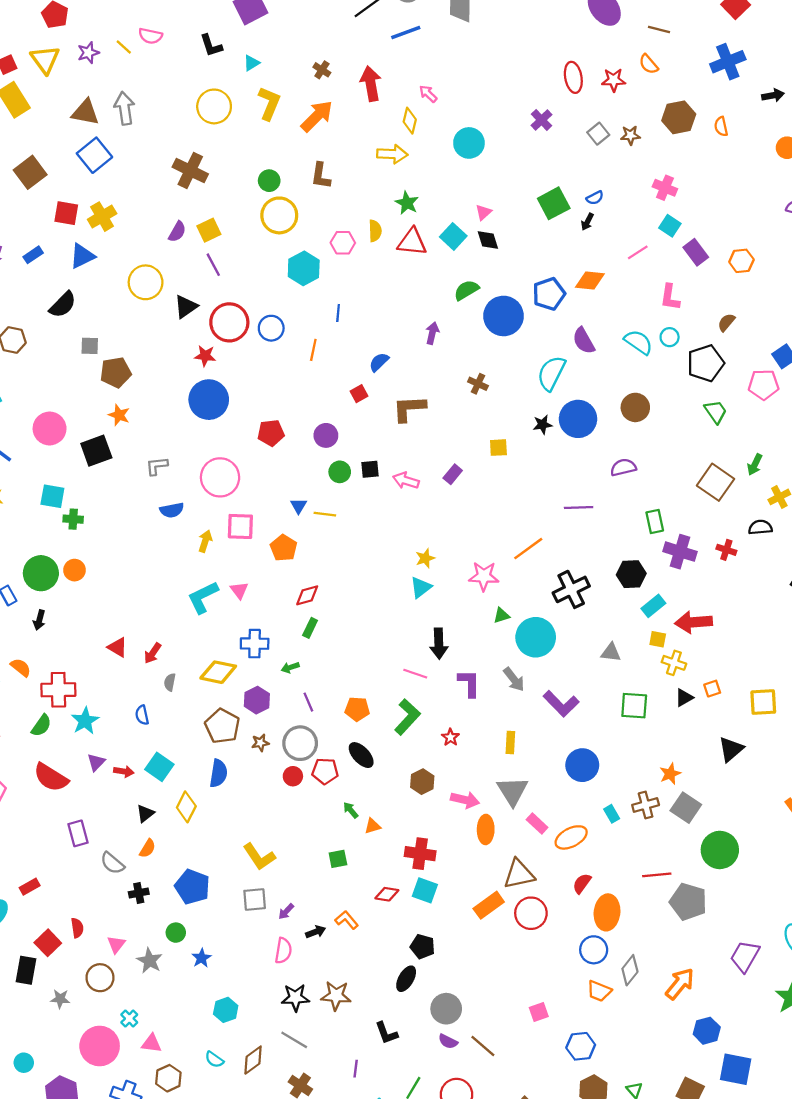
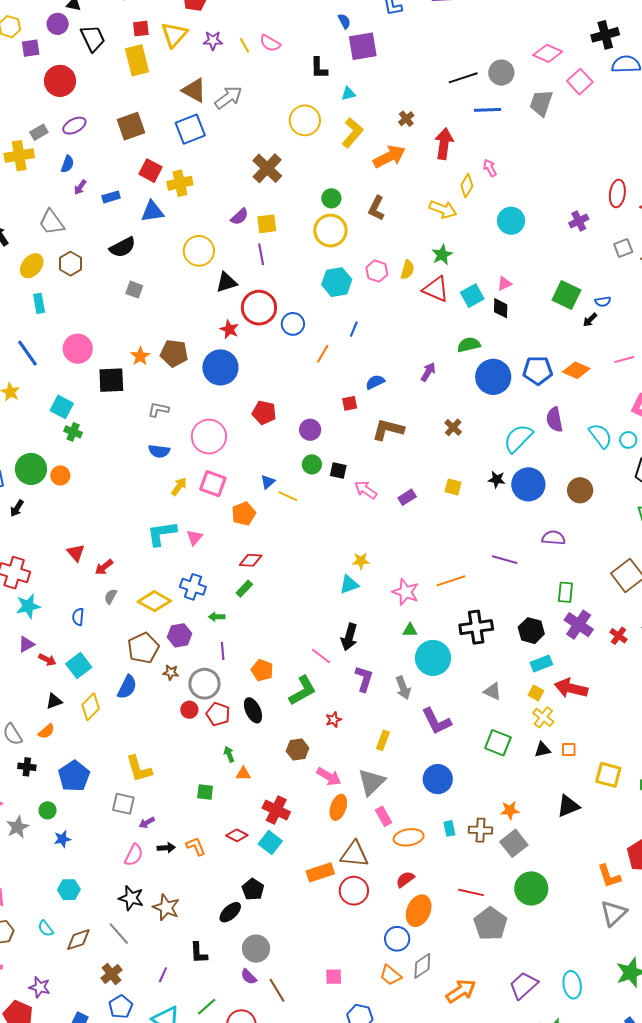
gray arrow: (125, 108) -> (228, 98), turned 44
green square: (554, 203) -> (566, 295), turned 36
brown pentagon: (116, 372) -> (174, 353), moved

